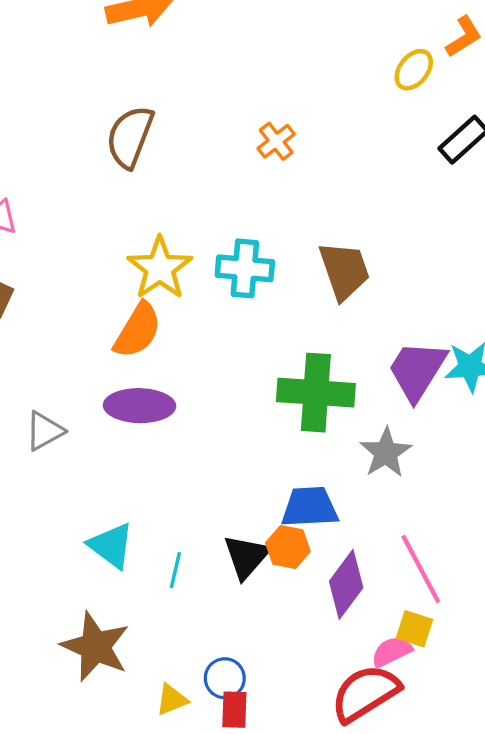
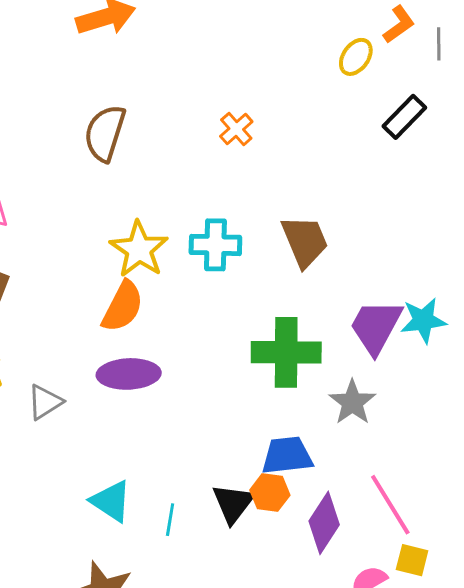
yellow square: (415, 629) -> (412, 560), moved

